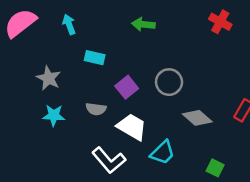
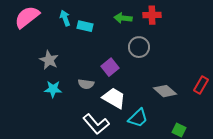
red cross: (220, 22) -> (152, 15), moved, turned -30
cyan rectangle: (95, 58) -> (85, 26), moved
gray circle: (169, 82) -> (139, 47), moved

